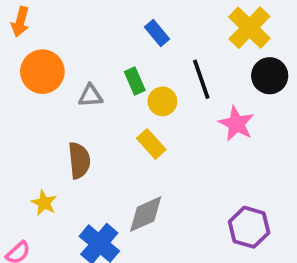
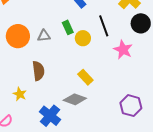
orange circle: (42, 72) -> (18, 36), moved
yellow rectangle: (151, 144) -> (85, 77), moved
gray diamond: (146, 214) -> (75, 99), turned 45

